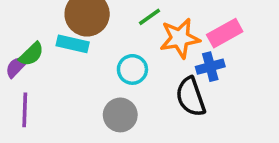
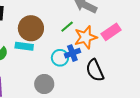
blue cross: (210, 67) -> (72, 53), moved
gray circle: (120, 115) -> (44, 84), moved

